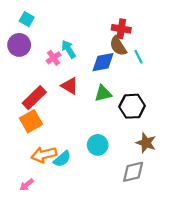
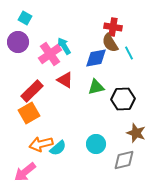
pink cross: (54, 58) -> (50, 54), size x1.6
cyan circle: (98, 145) -> (96, 144), moved
pink arrow: (27, 185) -> (25, 172), size x1.6

